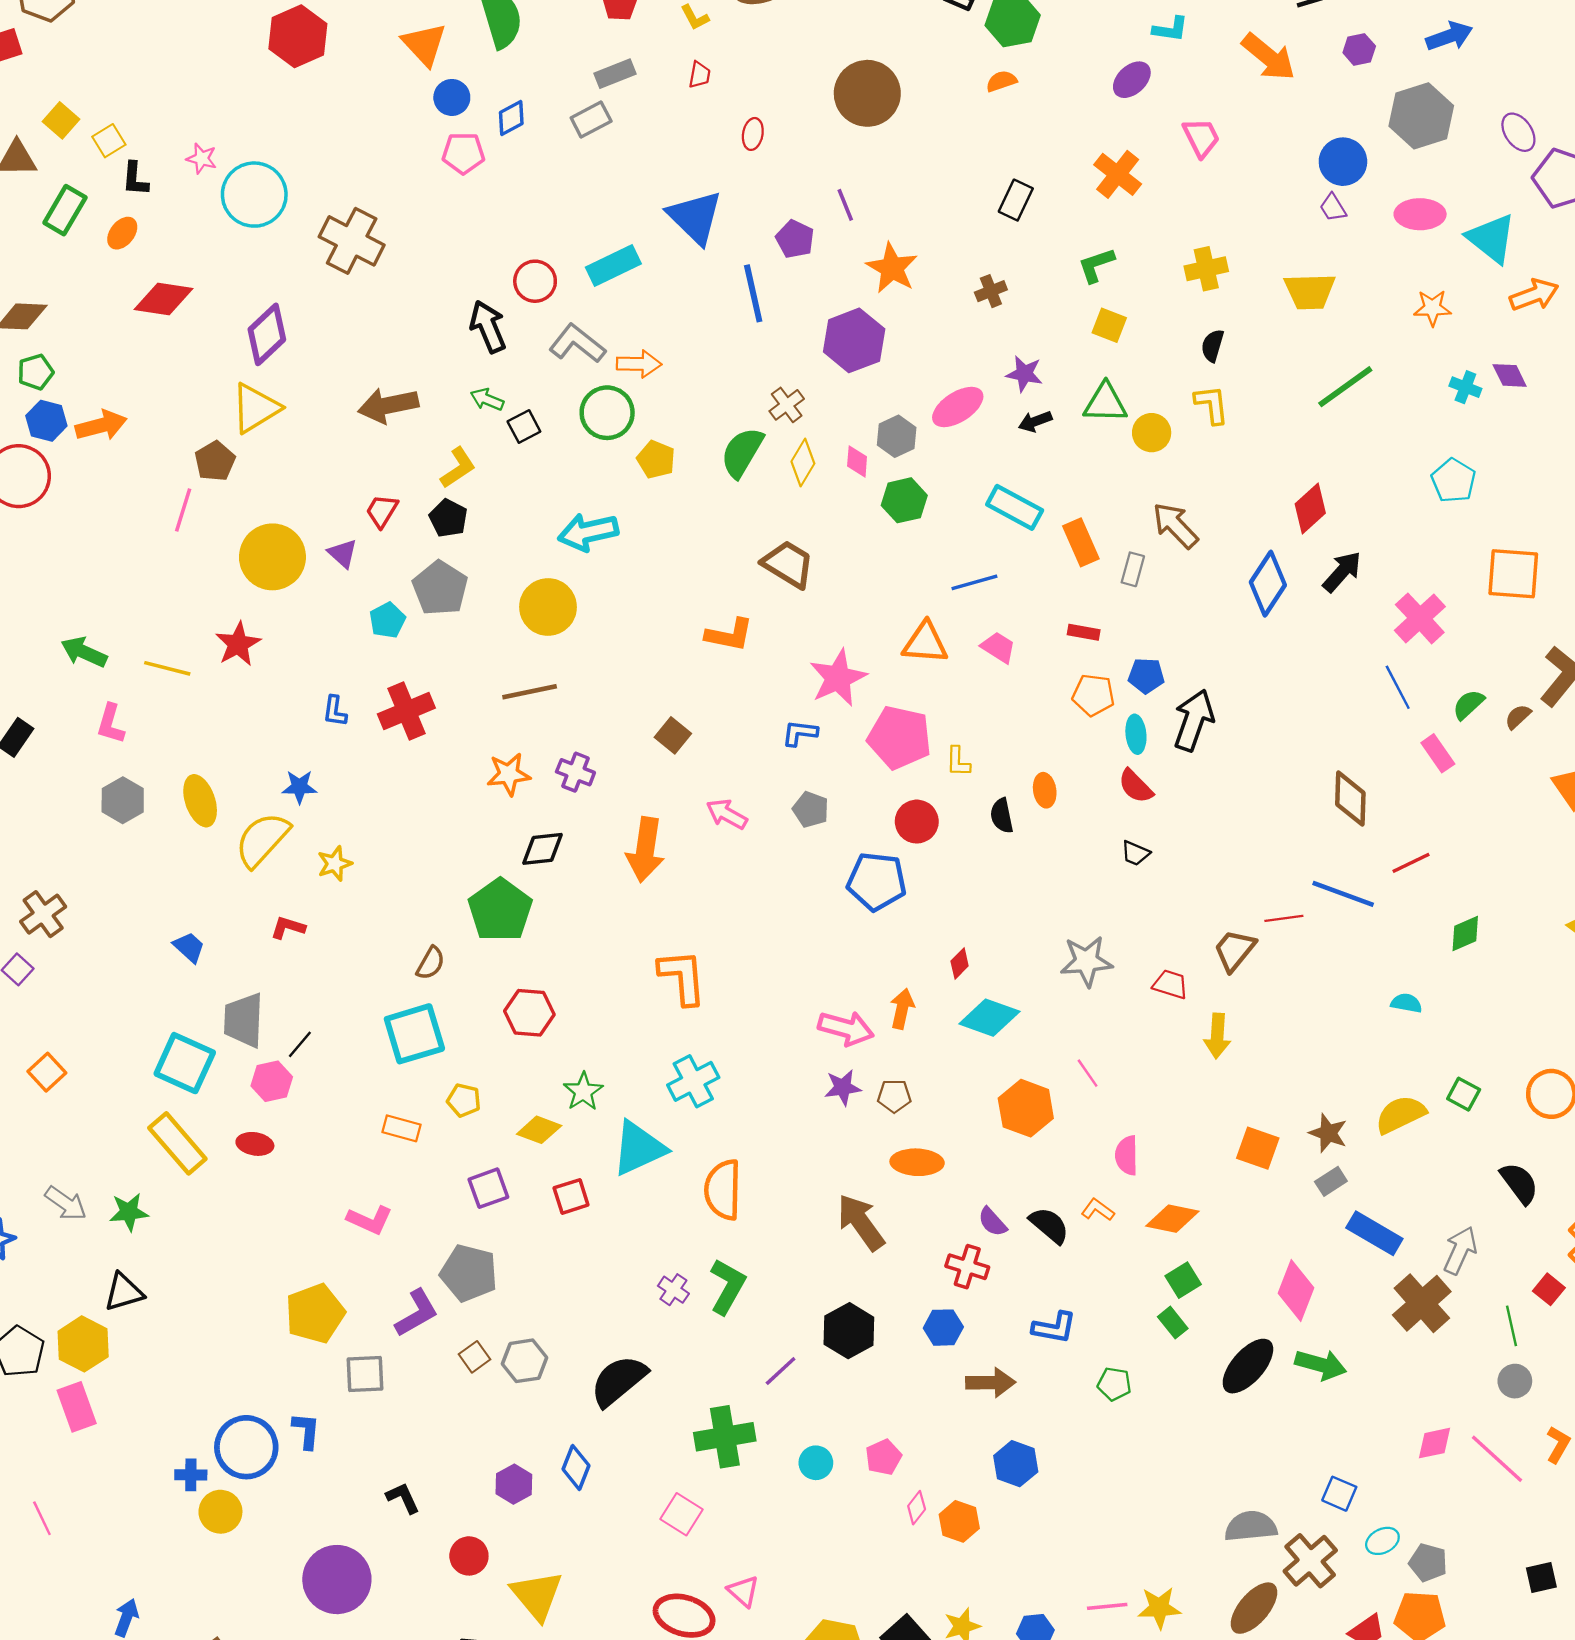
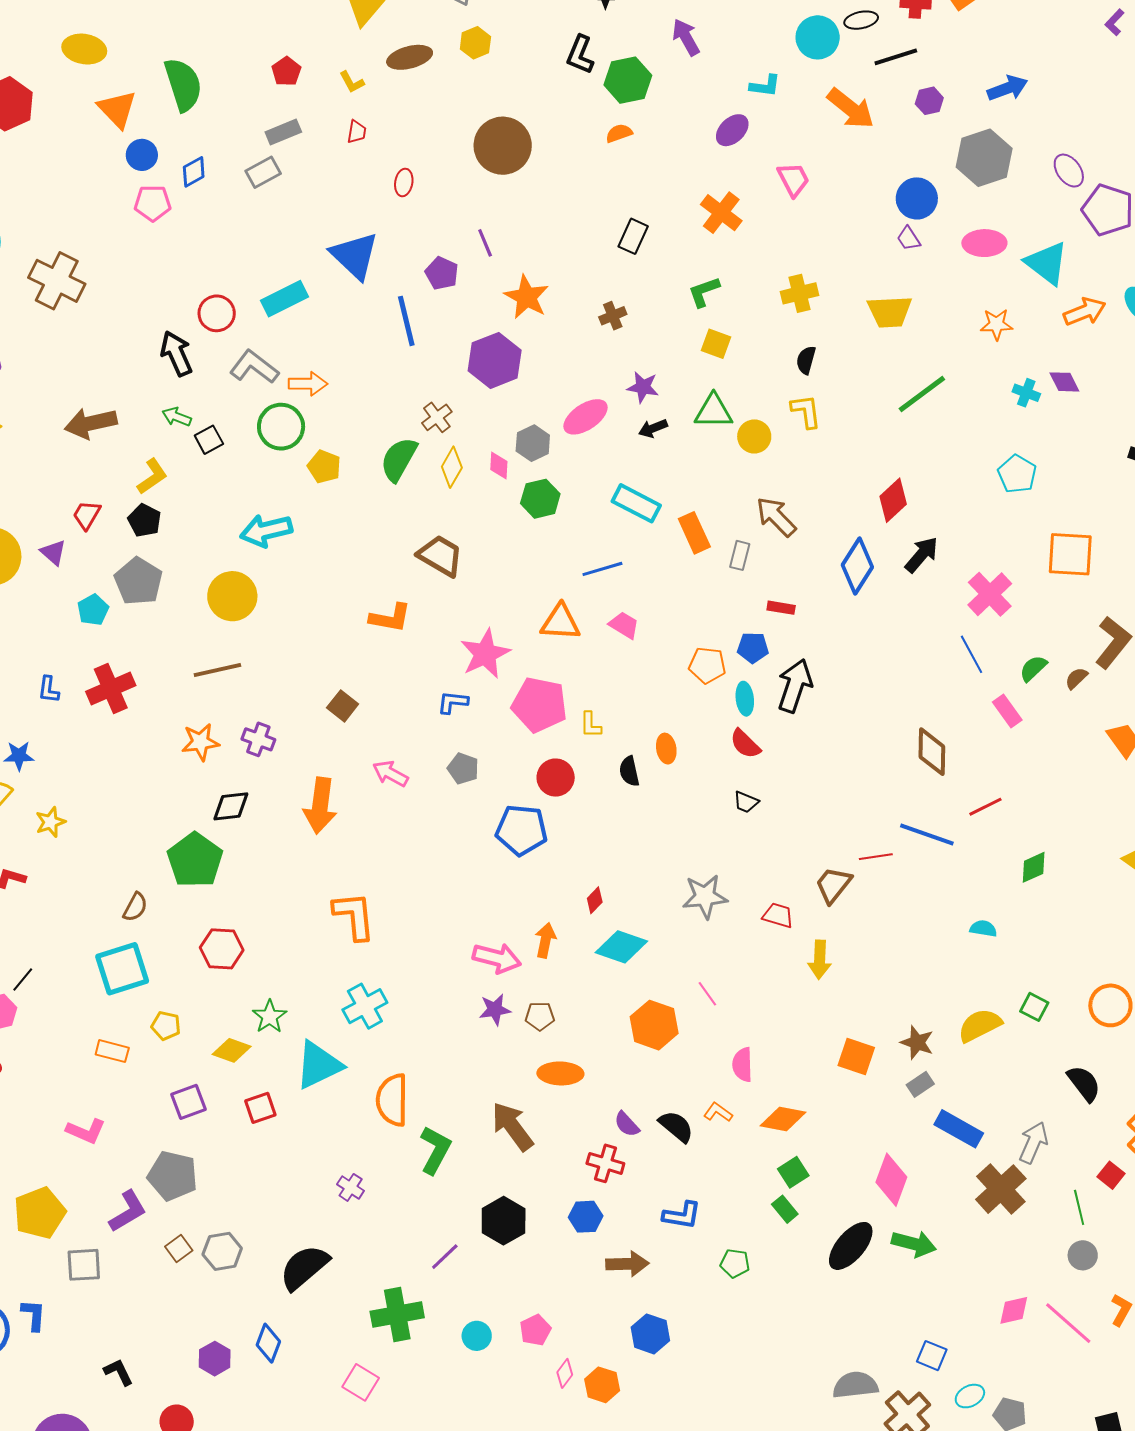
red rectangle: (1084, 632) -> (781, 608), moved
green L-shape: (727, 1286) -> (435, 1150), moved

